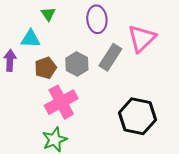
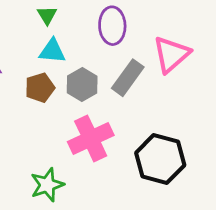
cyan triangle: (30, 39) -> (52, 51), moved
pink cross: (61, 102) -> (91, 138), moved

